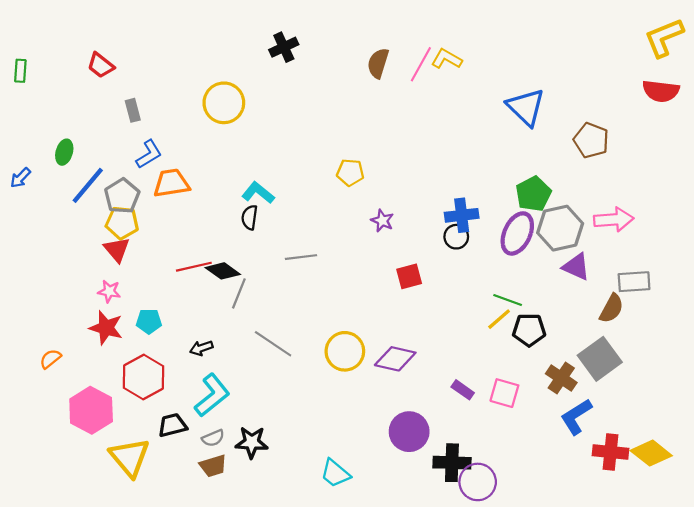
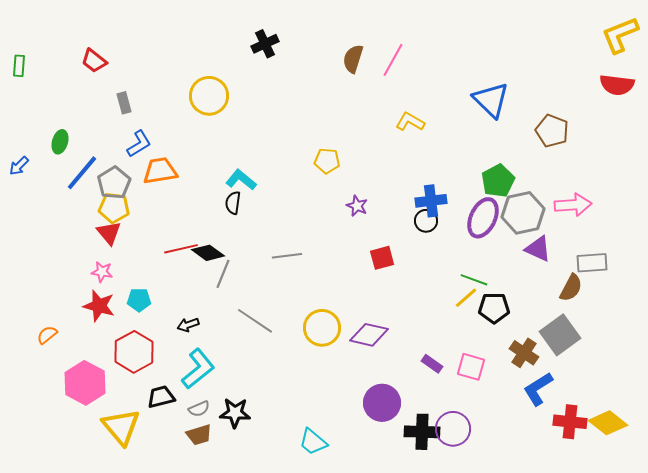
yellow L-shape: (447, 59) -> (410, 122), moved
gray line: (301, 257) -> (287, 256), moved
purple circle: (478, 482) -> (453, 429), moved

